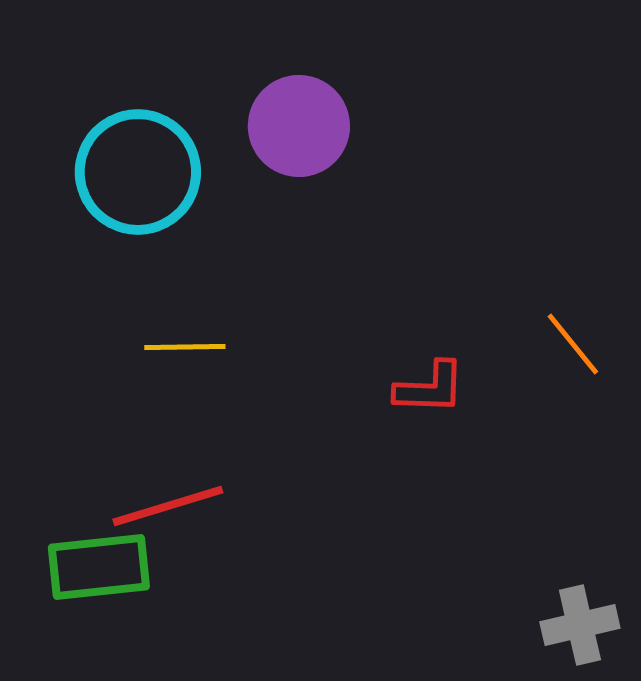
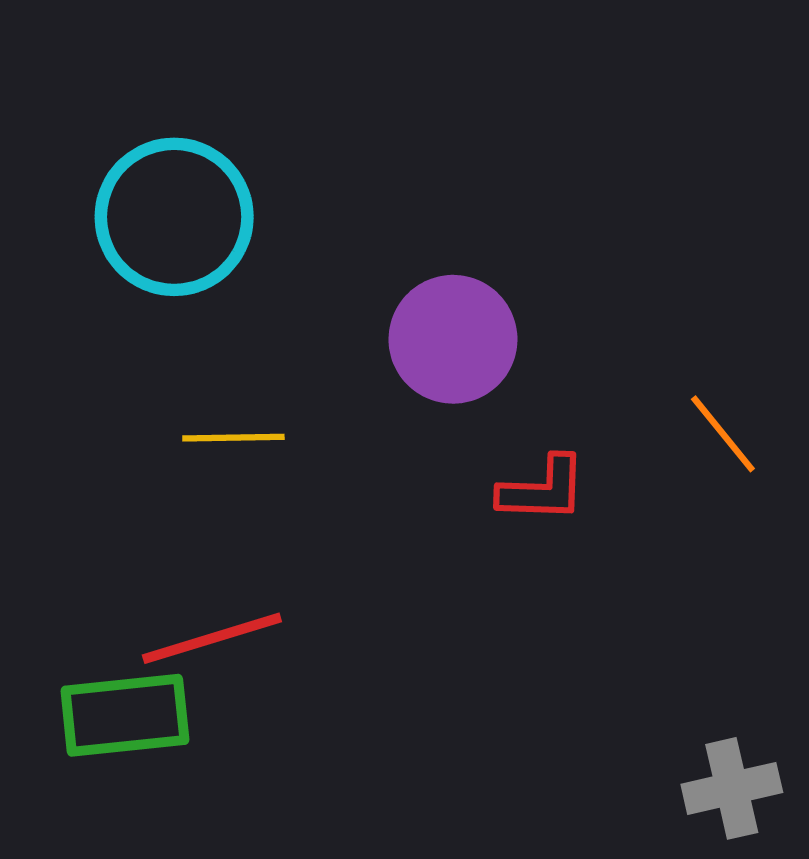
purple circle: (299, 126) -> (453, 339), moved

